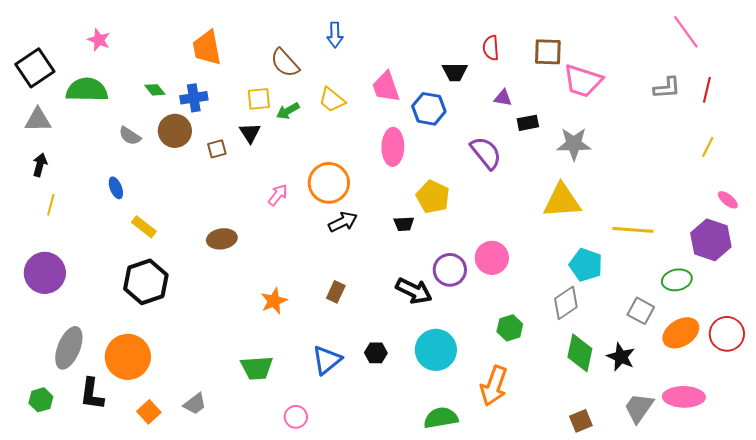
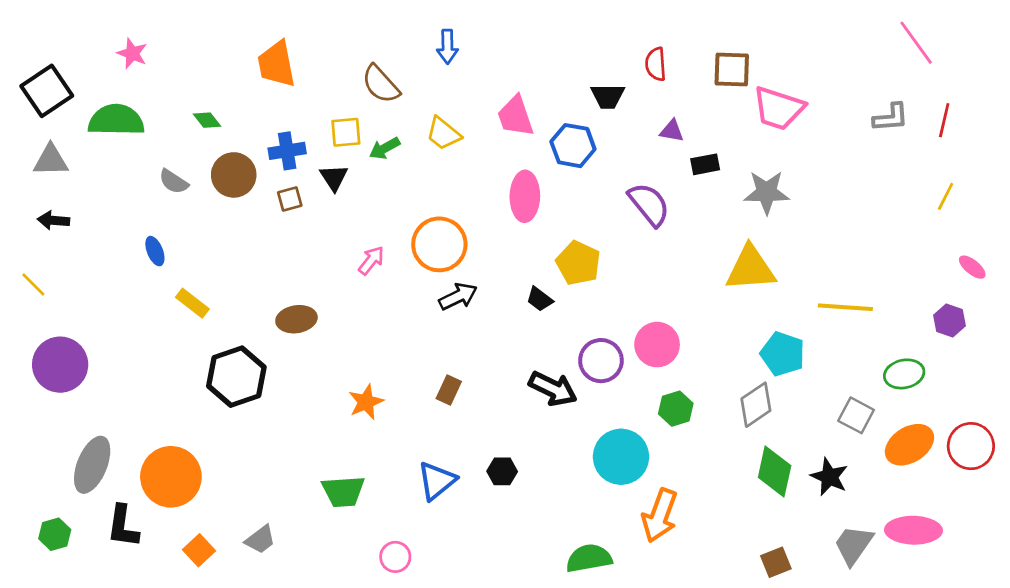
blue cross: (194, 98) -> (287, 151), moved
black arrow: (40, 165) -> (53, 220), turned -100
yellow line: (51, 205) -> (33, 284), moved, turned -60
black trapezoid: (404, 224) -> (540, 299), turned 40
purple hexagon: (711, 240) -> (950, 321), size x0.6
black hexagon: (146, 282) -> (236, 377), moved
green hexagon: (510, 328) -> (676, 409), moved
cyan circle: (436, 350) -> (621, 457), moved

